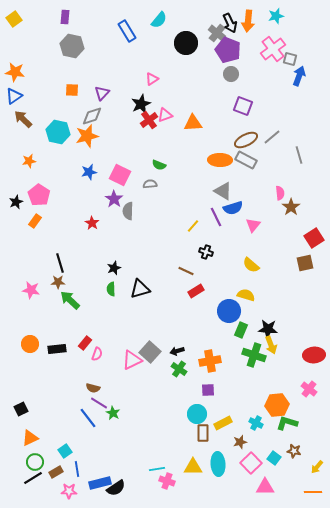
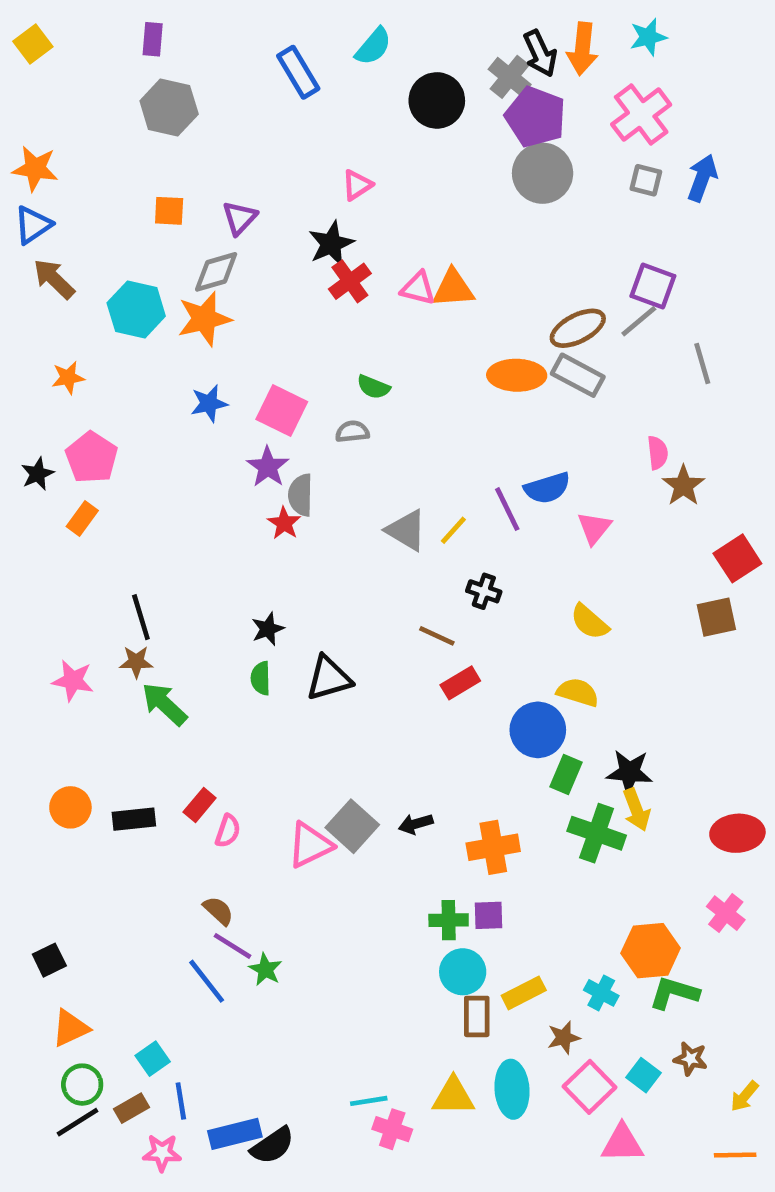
gray square: (290, 59) -> (646, 180), moved
gray circle: (231, 74) -> (543, 173), size x1.6
purple square: (243, 106) -> (653, 286), moved
pink triangle: (165, 115) -> (418, 288), moved, turned 35
gray triangle: (223, 191) -> (406, 530), moved
red star: (92, 223) -> (284, 523), moved
green cross: (179, 369) -> (449, 920), moved, turned -35
brown semicircle: (93, 388) -> (218, 911), turned -152

